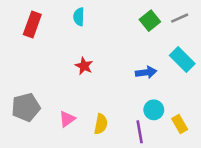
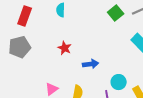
blue arrow: (146, 72) -> (91, 64), moved
gray pentagon: (26, 107) -> (20, 47), moved

